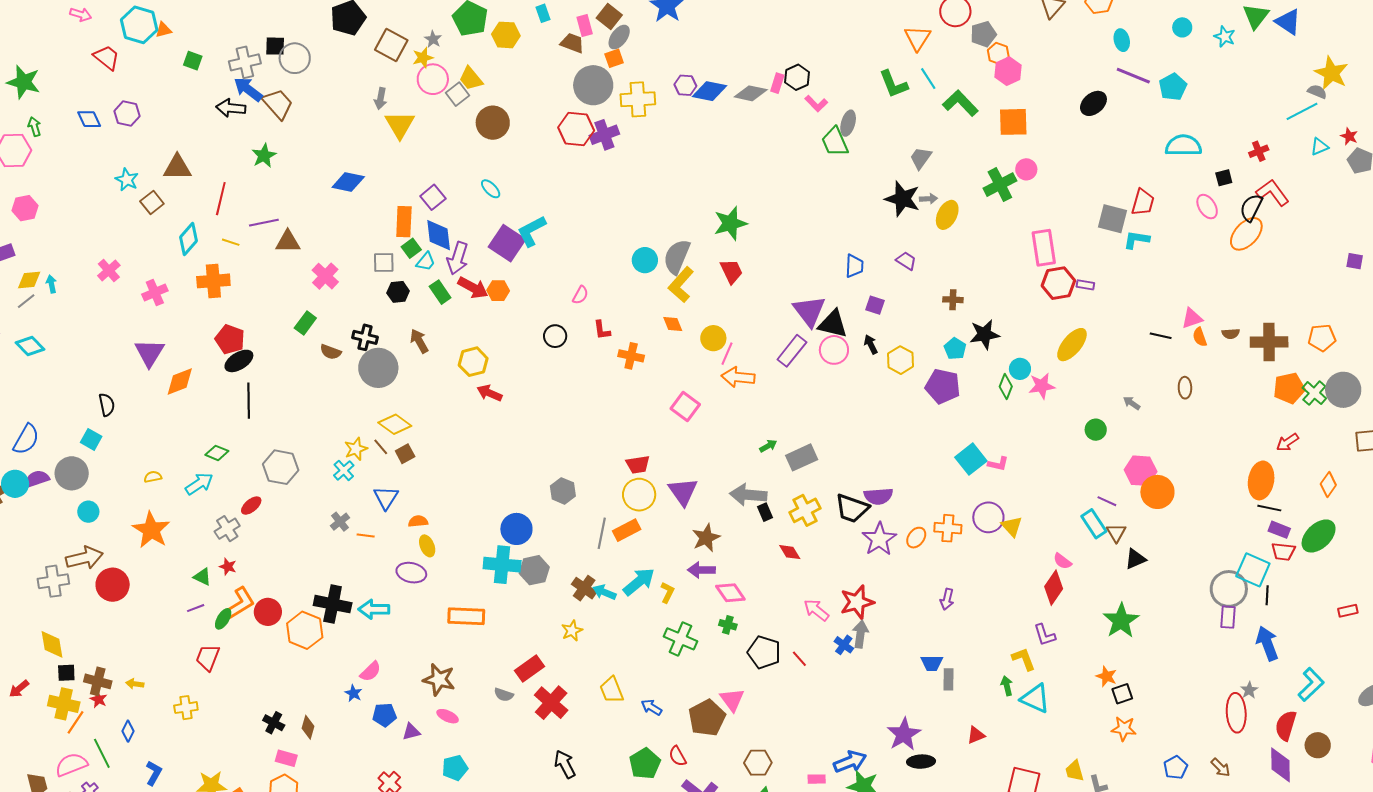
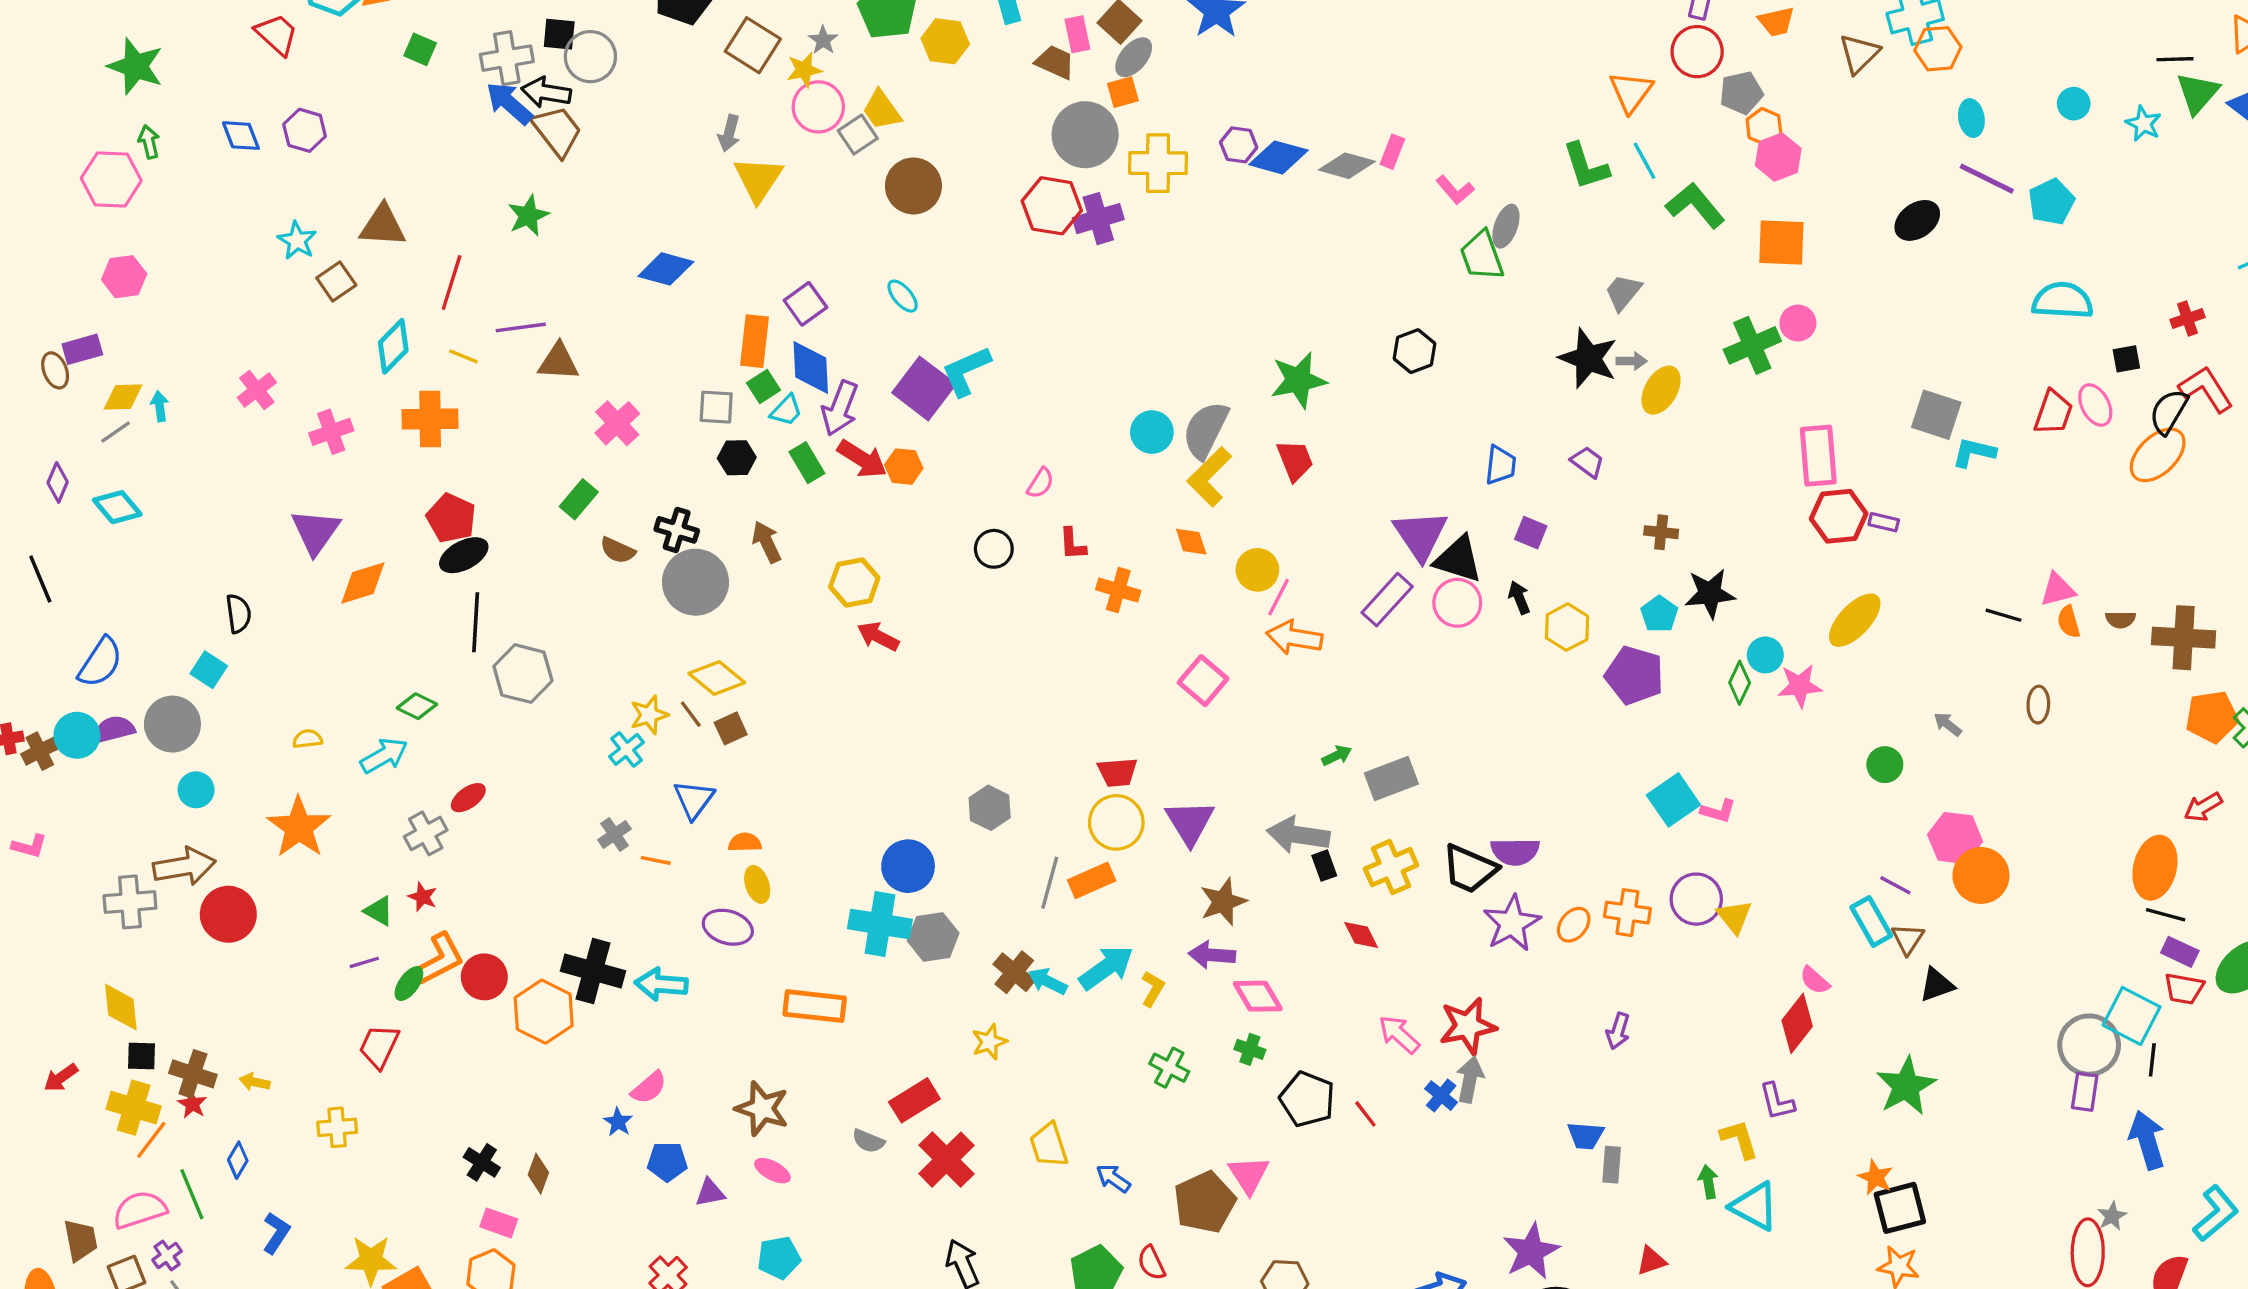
black hexagon: (797, 77) -> (1415, 351), moved
black arrow: (231, 108) -> (546, 92), moved
red trapezoid: (1143, 202) -> (2053, 412), moved
gray hexagon: (281, 467) -> (523, 674), moved
green cross: (680, 639) -> (1169, 1068), size x0.7
black square: (1122, 694) -> (1900, 1208), size x1.5

